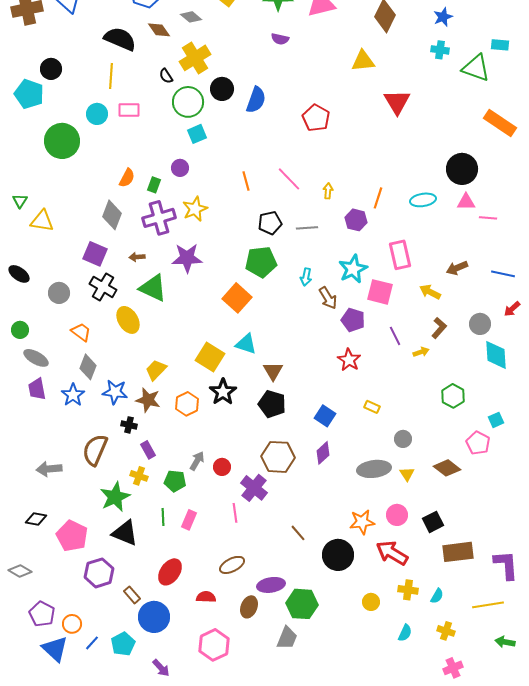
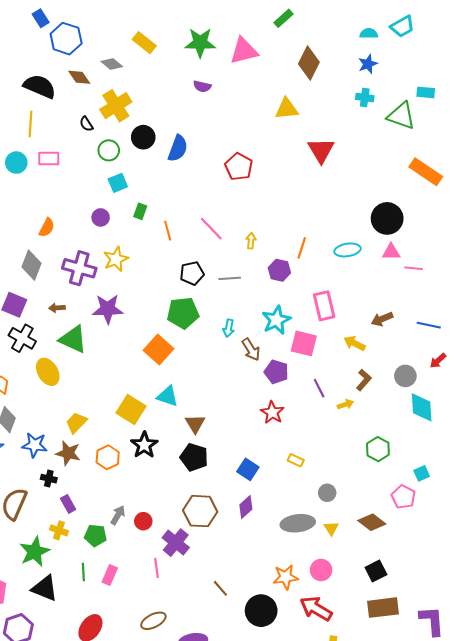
green circle: (188, 102) -> (109, 150), size x0.7
green rectangle: (154, 185) -> (140, 211), moved
purple cross: (159, 218) -> (79, 268), turned 32
black square: (433, 522) -> (376, 571), moved

